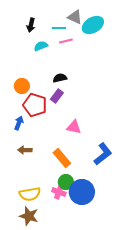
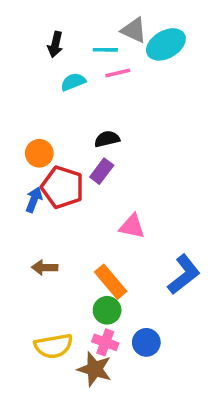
blue arrow: (19, 123) -> (34, 200), moved
green circle: (66, 182) -> (107, 310), moved
blue circle: (82, 192) -> (146, 342), size x0.6
brown star: (29, 216) -> (95, 369), moved

